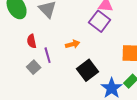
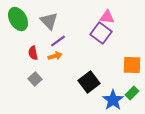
orange arrow: (73, 44) -> (55, 56), moved
purple line: (48, 55) -> (58, 41), moved, turned 70

